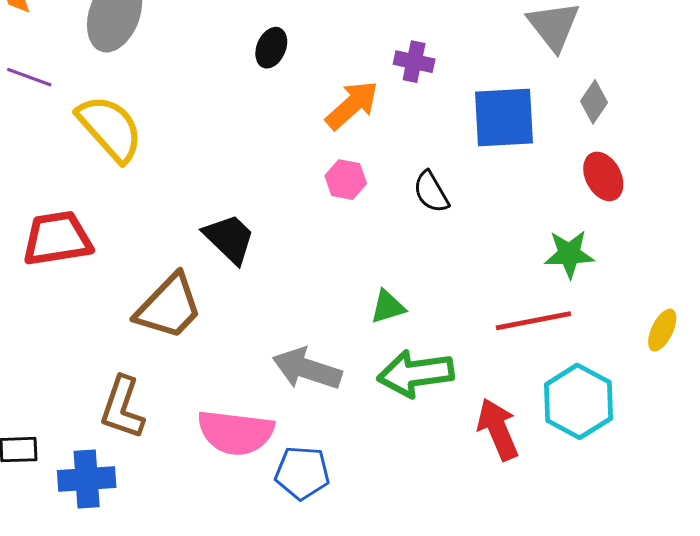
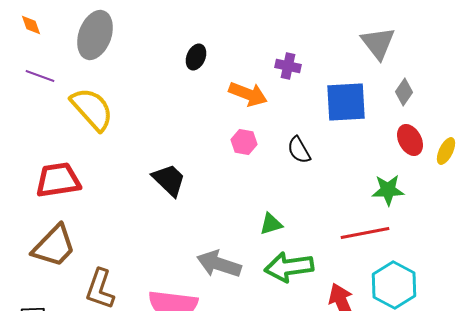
orange arrow: (352, 105) -> (248, 94), turned 63
brown trapezoid: (169, 307) -> (54, 246), moved
yellow ellipse: (662, 330) -> (446, 151), moved

